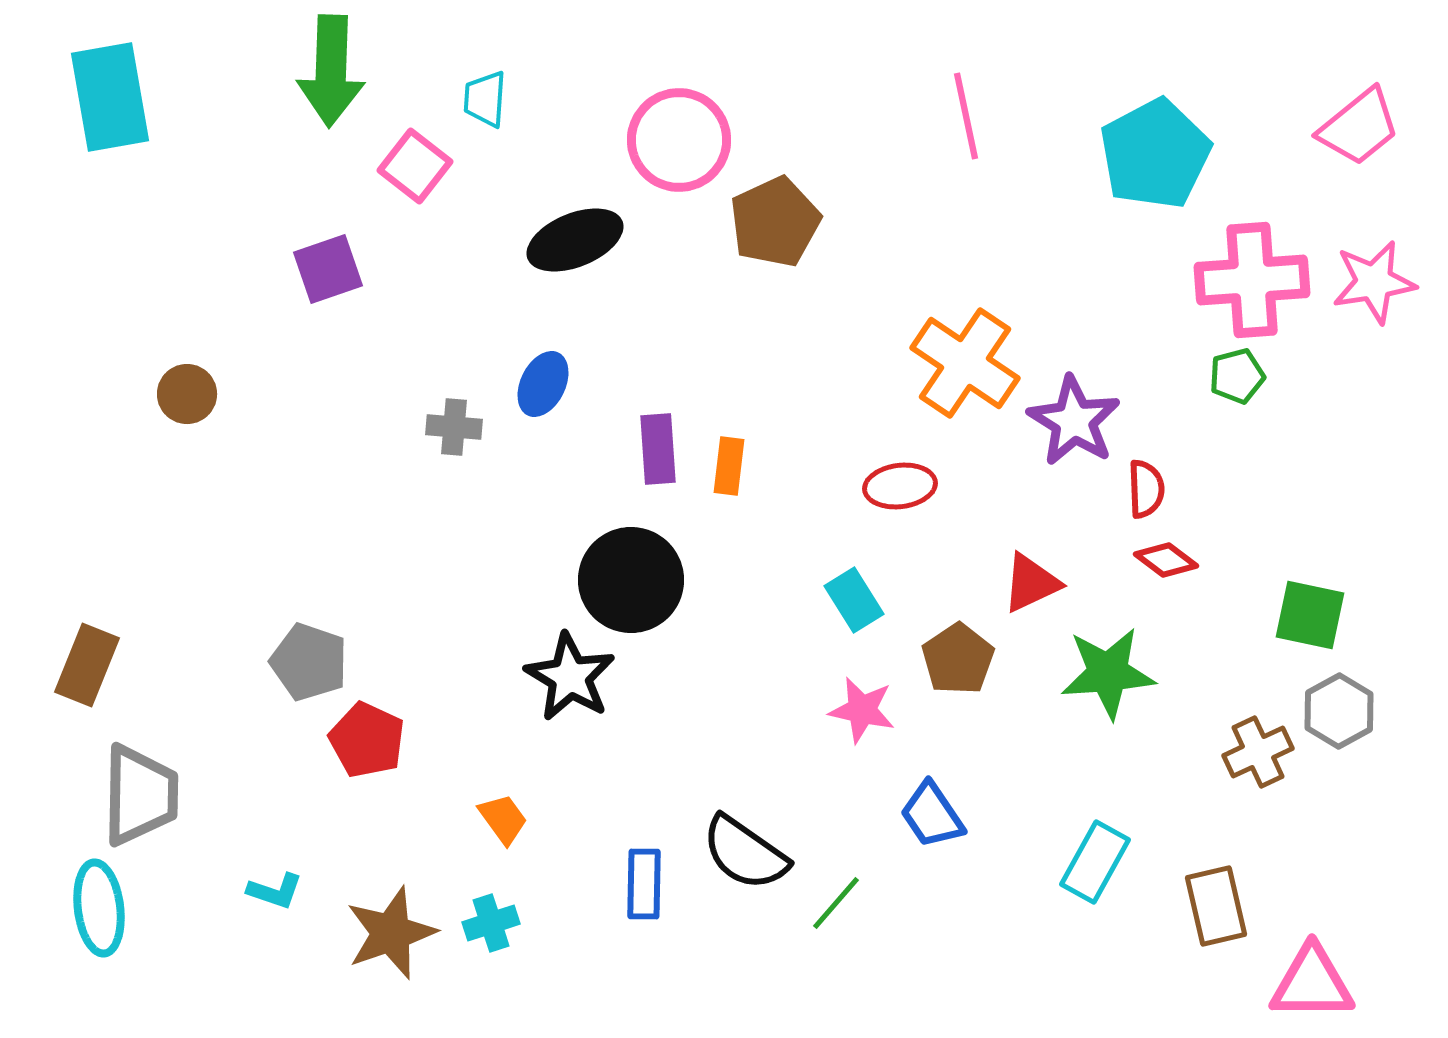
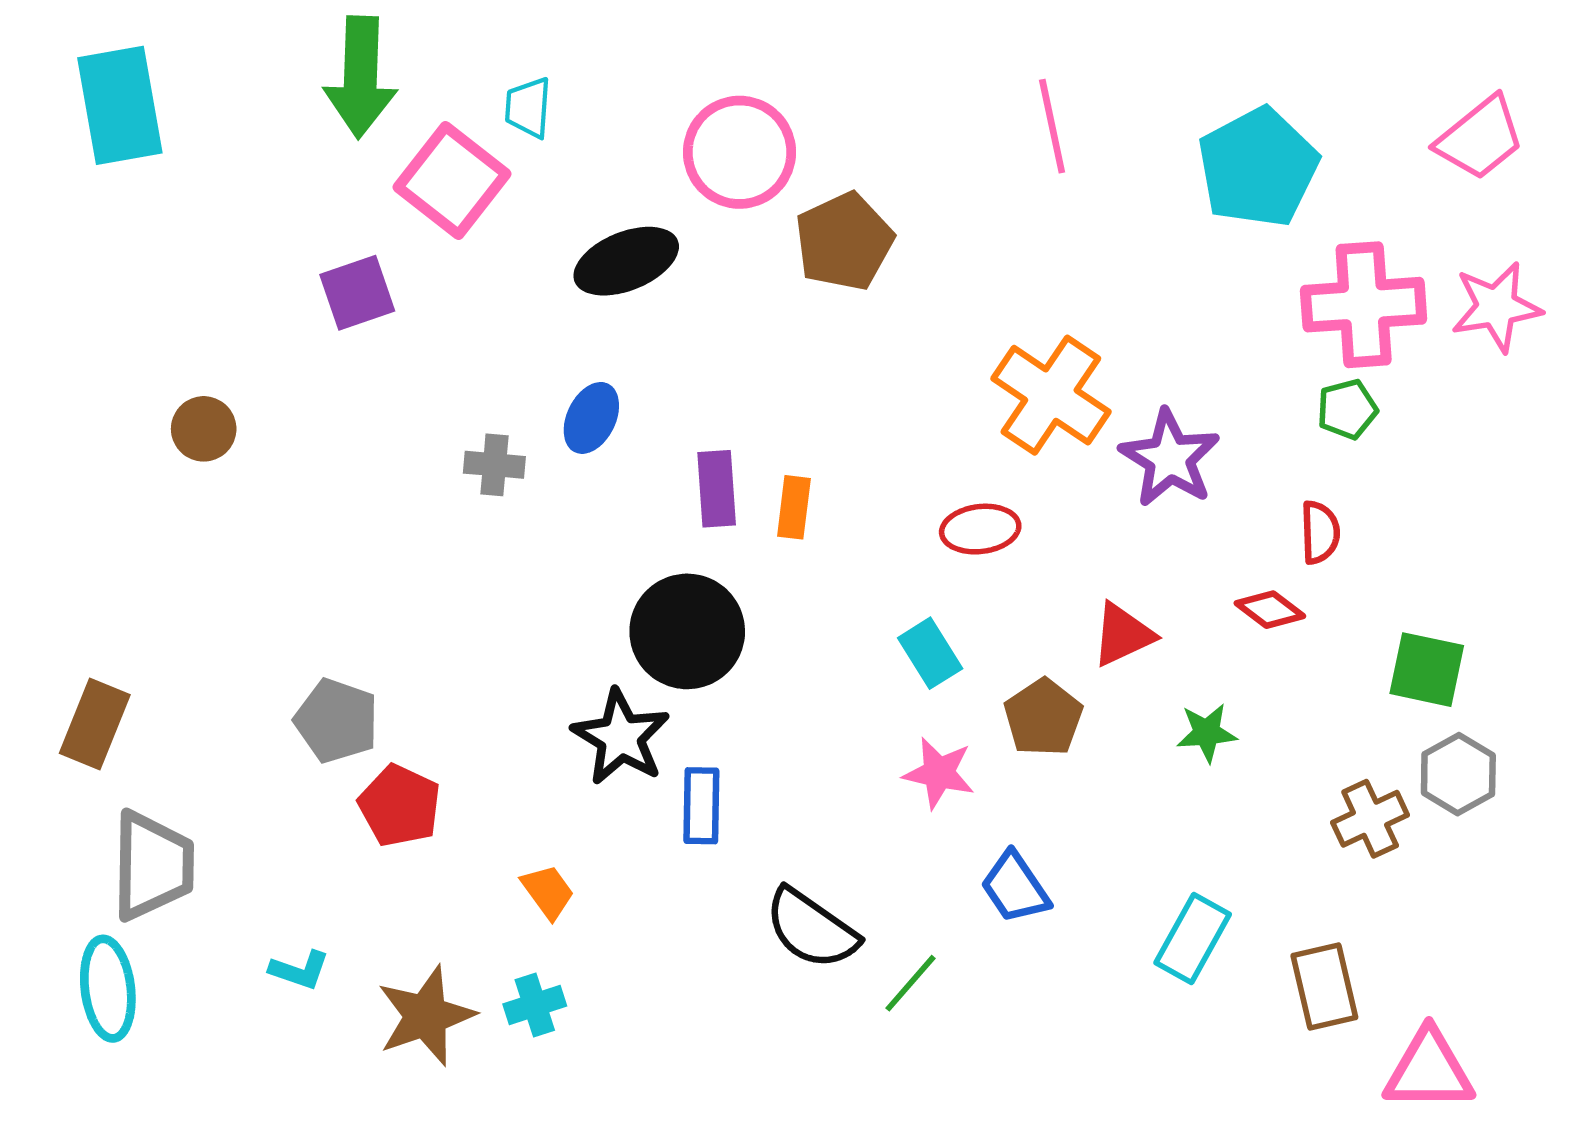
pink square: (415, 166) -> (452, 181), size x1.4
red semicircle: (1146, 489) -> (1320, 532), moved
green star: (1108, 673) -> (1207, 733), size x0.6
blue rectangle: (644, 884) -> (701, 806), moved

